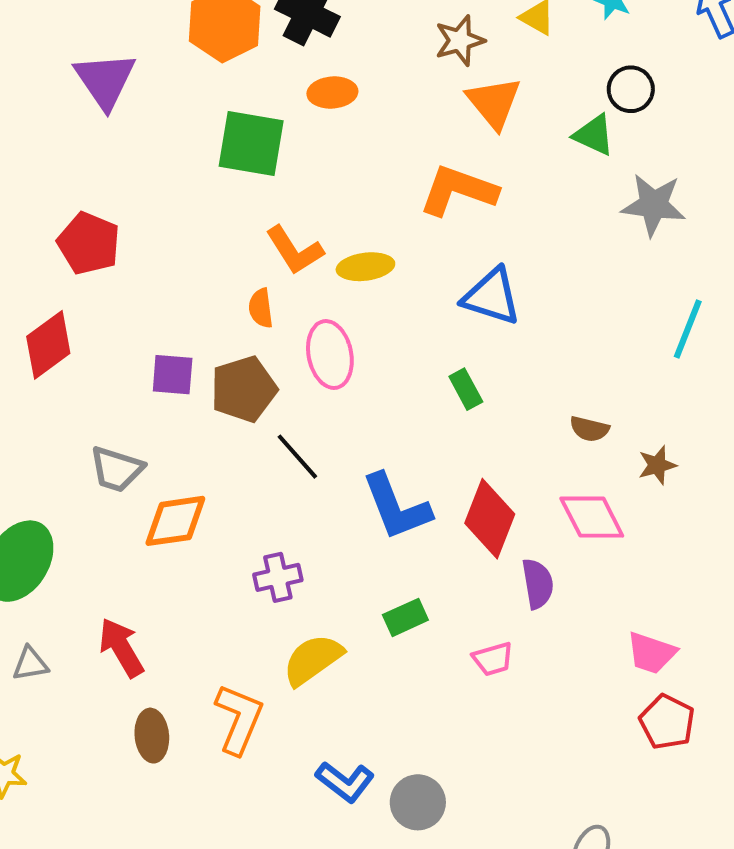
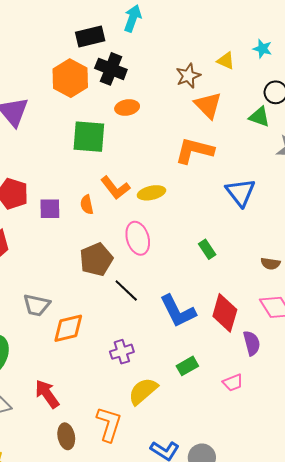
blue triangle: (492, 297) -> (240, 192), moved, turned 40
orange semicircle: (261, 308) -> (87, 205), moved
purple square: (173, 375) -> (50, 209), moved

